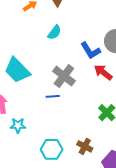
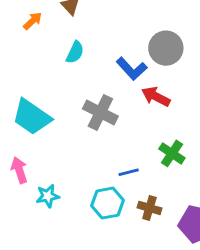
blue line: (53, 96) -> (129, 172), moved
cyan hexagon: (52, 149) -> (108, 203), moved

